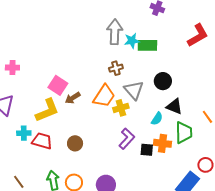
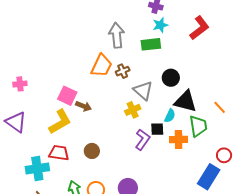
cyan star: (132, 41) -> (160, 25), moved
orange trapezoid: (104, 96) -> (101, 66), moved
brown arrow: (73, 98) -> (84, 106), turned -119
black triangle: (174, 106) -> (185, 101), size x1.4
cyan cross: (24, 133) -> (37, 169), moved, size x1.6
black square: (147, 150) -> (157, 129), moved

